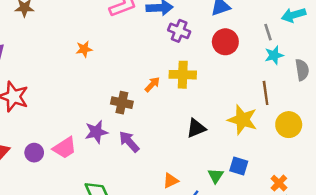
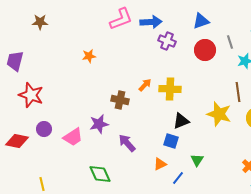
gray line: (268, 32) -> (230, 42), moved
yellow cross: (183, 75) -> (170, 89), moved
purple arrow: (129, 142) -> (127, 143), moved
purple circle: (34, 153) -> (44, 129), moved
blue square: (239, 166) -> (171, 141), moved

